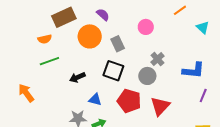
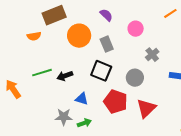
purple semicircle: (103, 15) -> (106, 15), moved
gray cross: (157, 59) -> (152, 55), moved
green line: (49, 61) -> (42, 73), moved

